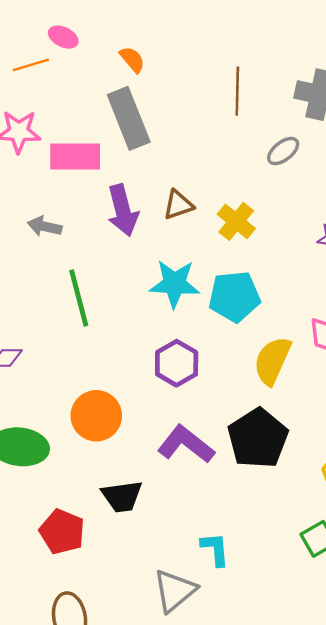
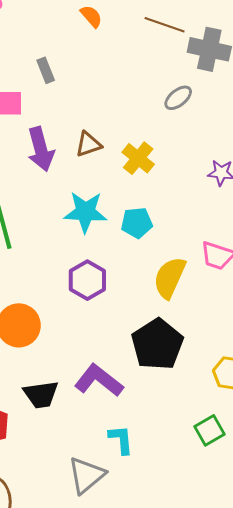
orange semicircle: (132, 59) -> (91, 16), moved
brown line: (237, 91) -> (165, 25), moved, turned -72
gray rectangle: (129, 118) -> (46, 70), size x0.5
cyan pentagon: (234, 297) -> (137, 223), size x0.7
purple L-shape: (186, 444) -> (99, 380), moved

